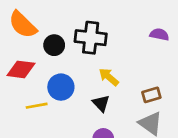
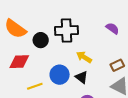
purple semicircle: (159, 34) -> (112, 28), moved, turned 32
blue circle: (61, 87) -> (60, 75), moved

